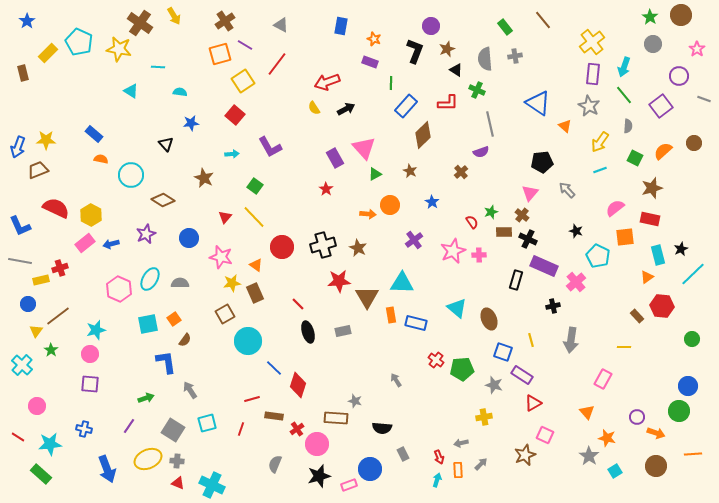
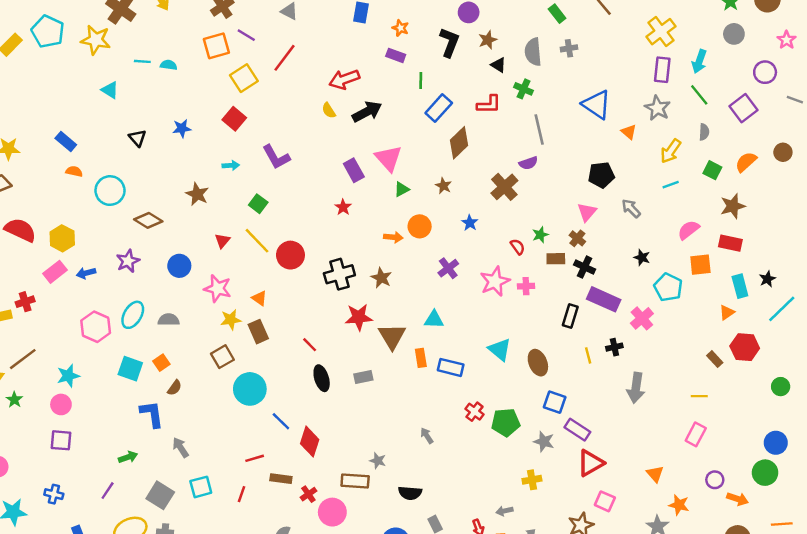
cyan semicircle: (180, 92) -> (169, 65), moved
black arrow: (346, 109) -> (367, 112), size x1.4
black triangle: (166, 144) -> (137, 138), moved
brown cross: (461, 172) -> (504, 187), size x1.6
red circle: (282, 247) -> (290, 255), moved
cyan triangle: (402, 283) -> (434, 320), size x0.7
cyan square: (148, 324) -> (130, 369), turned 30
yellow line: (531, 340) -> (588, 355), moved
pink rectangle: (603, 379) -> (696, 434), moved
red triangle: (533, 403) -> (591, 463), size x1.4

